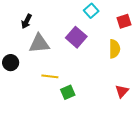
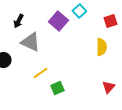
purple square: (76, 37) -> (58, 21), moved
gray triangle: (39, 44) -> (30, 42), turned 30
yellow line: (50, 76) -> (40, 73), turned -42

